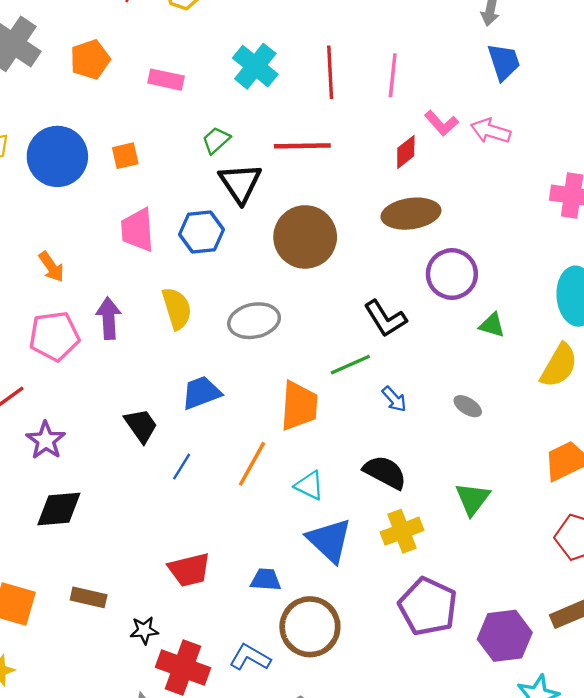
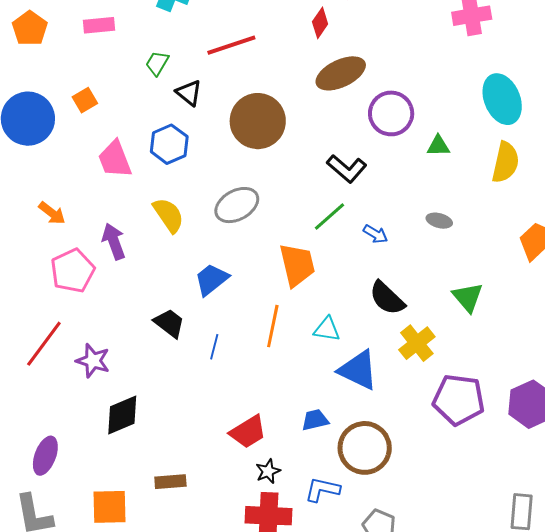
black triangle: (240, 183) -> (189, 93), size x0.7
black semicircle: (385, 472) -> (387, 298), turned -147
black star: (144, 630) -> (268, 471), moved

